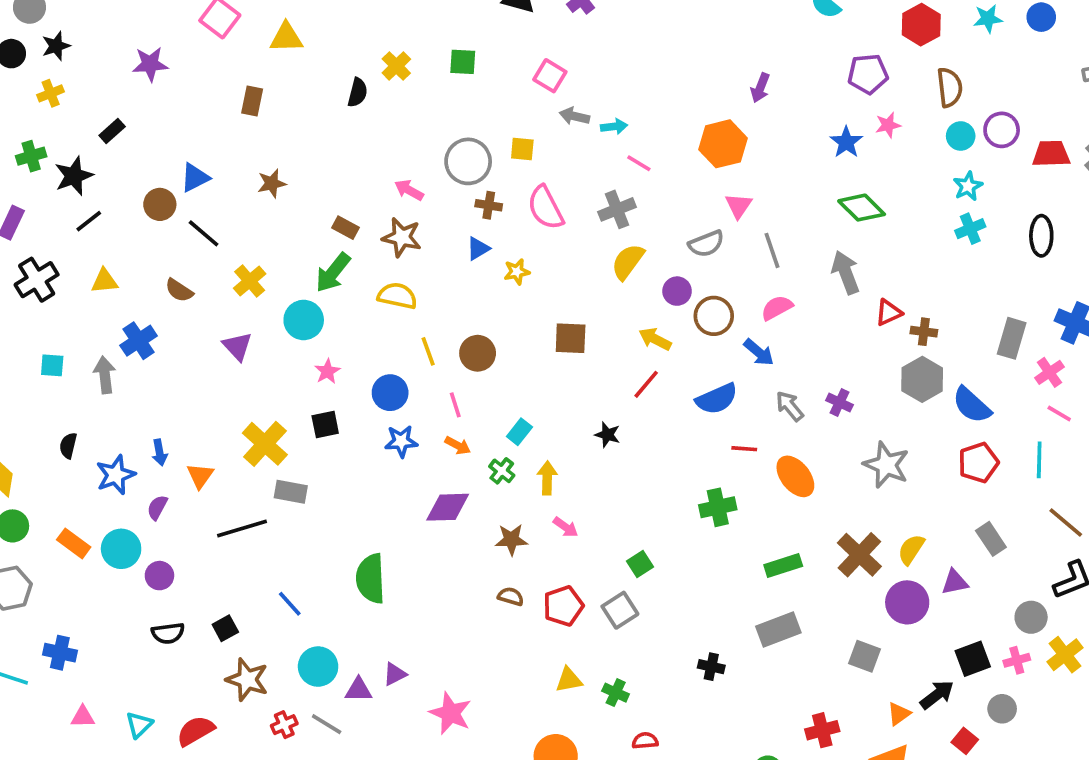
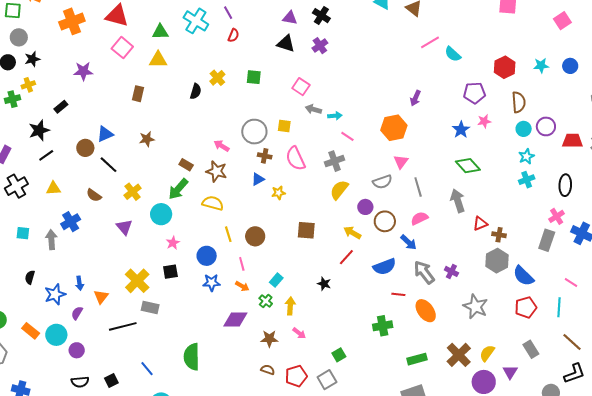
green cross: (31, 156) -> (13, 99), moved
pink cross: (1049, 372) -> (557, 216), moved
gray arrow: (790, 406) -> (424, 272), size x1.4
purple triangle: (955, 582) -> (510, 372), turned -49

